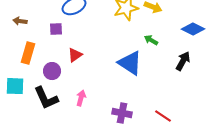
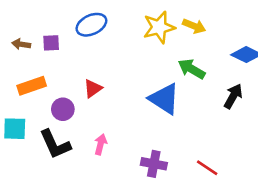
purple square: (56, 29) -> (51, 43), moved
green arrow: (151, 40) -> (192, 69), size x1.5
orange rectangle: (28, 53) -> (32, 86), turned 55

